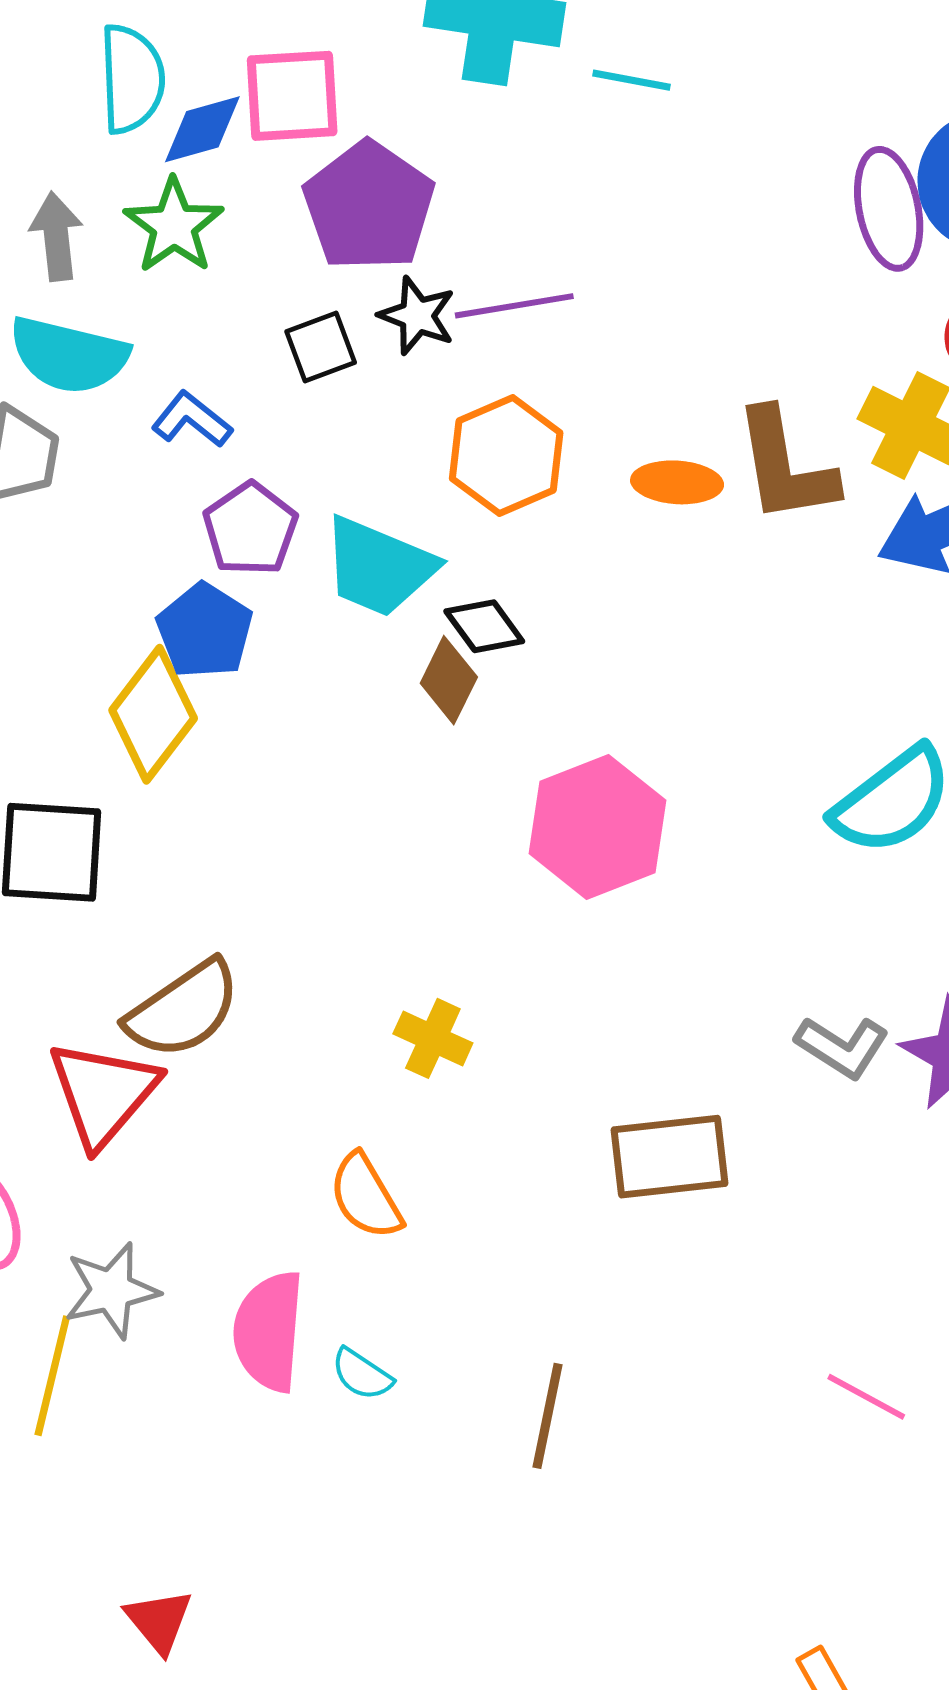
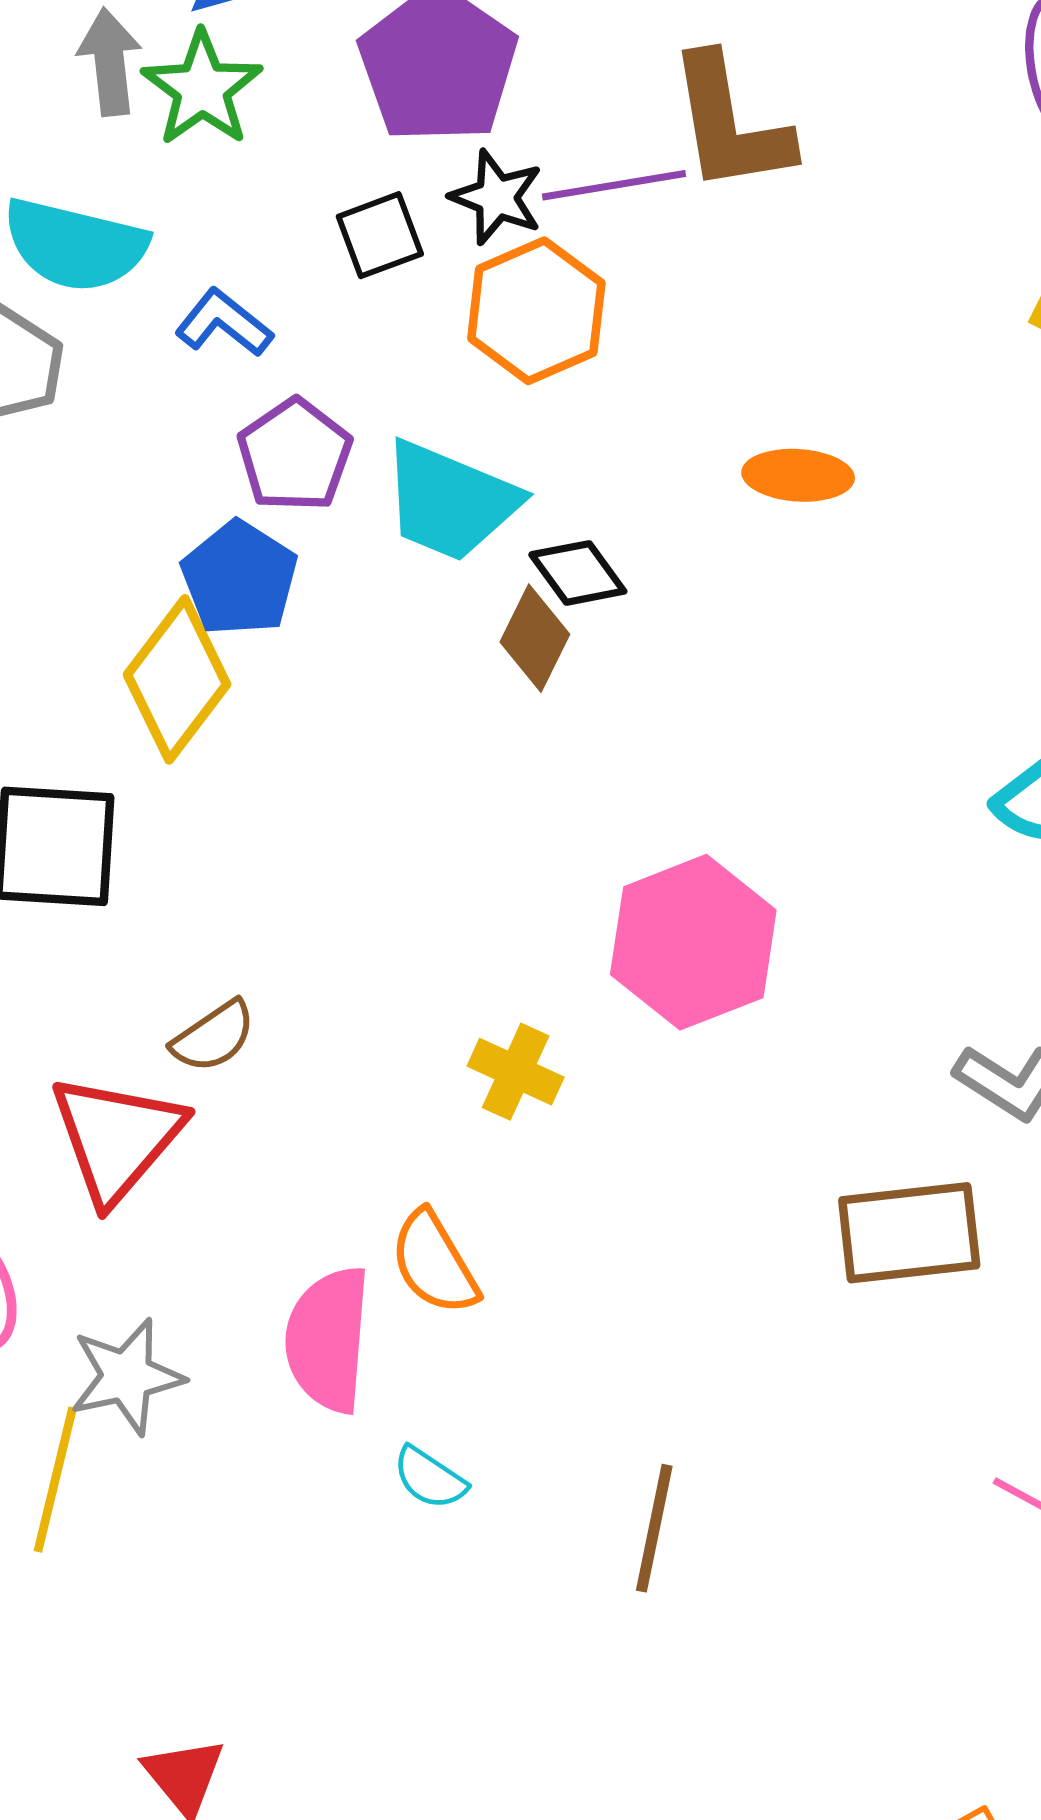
gray arrow: (56, 236) -> (110, 62), moved
orange hexagon: (506, 456) -> (536, 311), moved
brown L-shape: (785, 466) -> (730, 124), moved
orange ellipse: (677, 482) -> (798, 475), moved
pink hexagon: (597, 827) -> (693, 942), moved
brown semicircle: (183, 1009) -> (214, 1037), size x0.6
brown rectangle: (669, 1157) -> (909, 1233), moved
pink semicircle: (269, 1331) -> (328, 1339), moved

